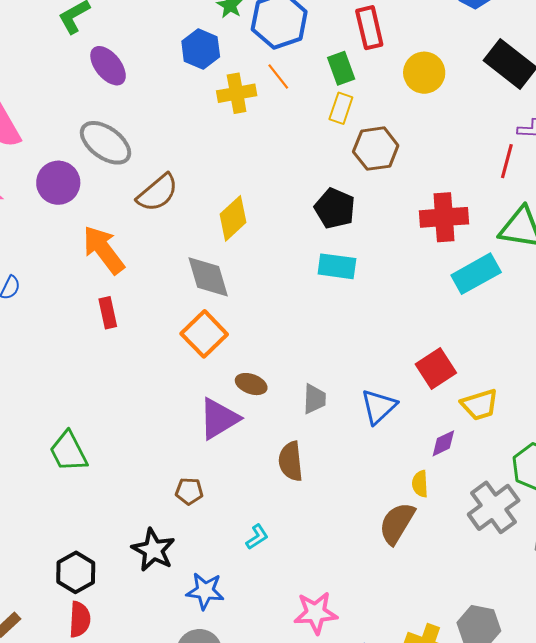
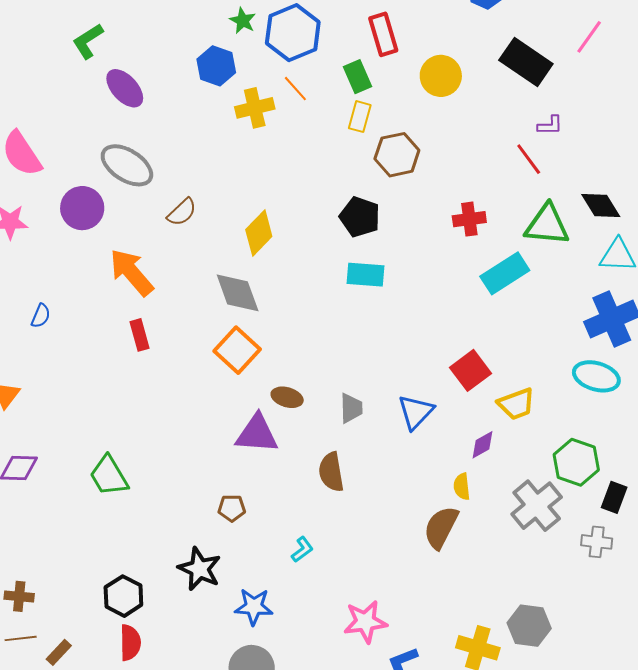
red line: (507, 161) -> (529, 159), turned -48
brown semicircle: (157, 193) -> (182, 212), size x0.7
red cross: (444, 217) -> (469, 219), size x0.7
purple triangle: (219, 419) -> (257, 434), turned 39

